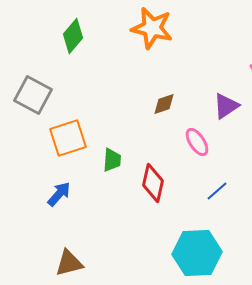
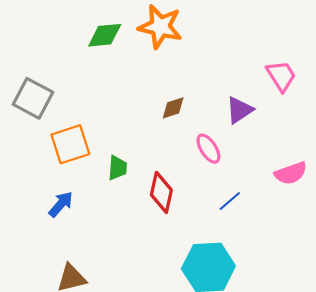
green diamond: (73, 36) -> (105, 35), moved, turned 44

